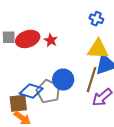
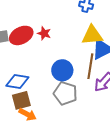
blue diamond: (31, 91) -> (17, 81), moved
gray pentagon: (48, 91) -> (65, 93), moved

